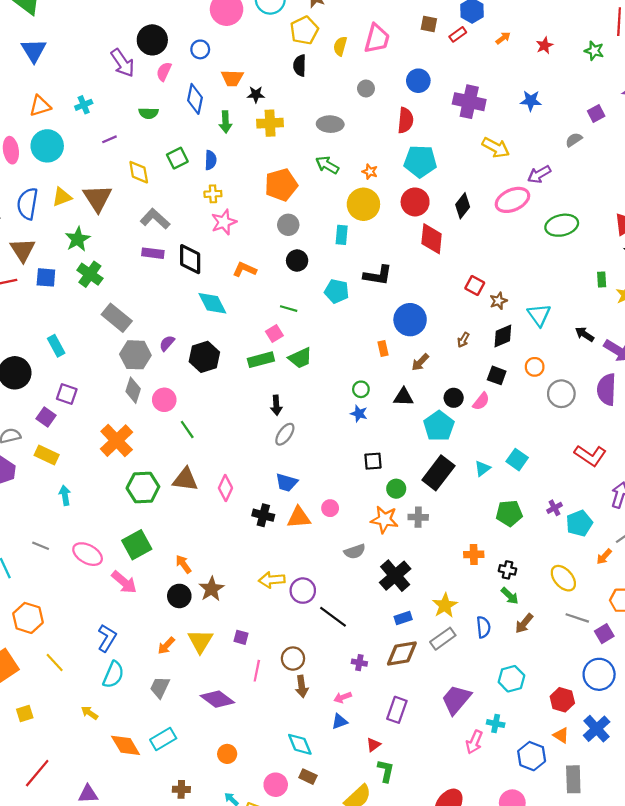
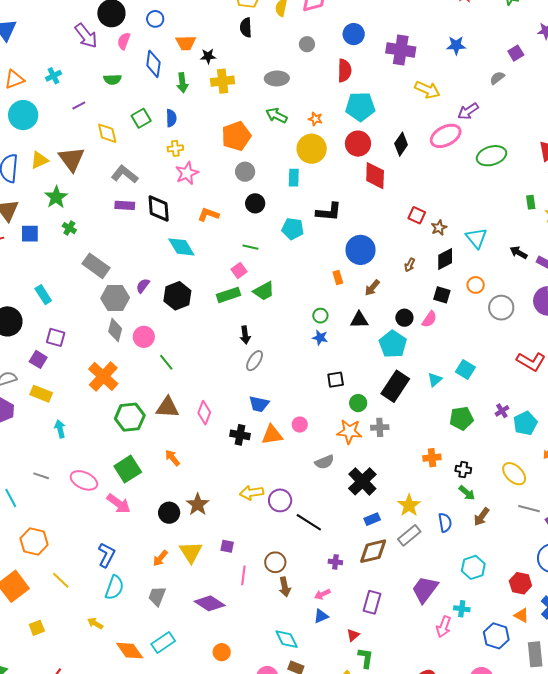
green cross: (90, 274) -> (69, 228), size x0.6
orange arrow: (183, 564) -> (172, 458), moved

